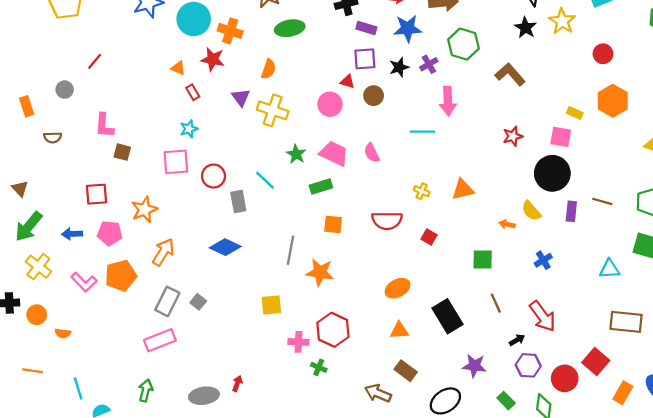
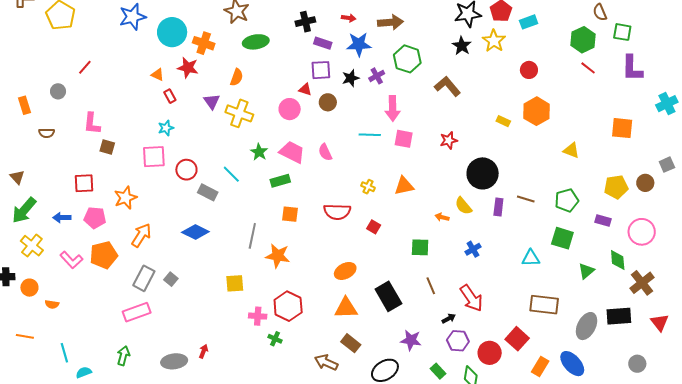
pink square: (561, 137) -> (404, 139), moved
gray rectangle: (238, 202) -> (208, 192), turned -54
orange triangle: (399, 331) -> (346, 308), size x1.4

